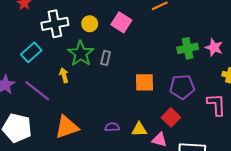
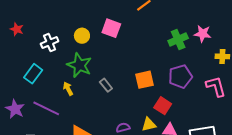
white cross: (55, 24) -> (50, 43), size x0.7
gray rectangle: (106, 58) -> (106, 85), moved, turned -40
red square: (171, 117) -> (163, 106), moved

